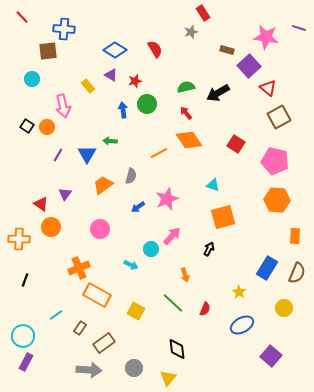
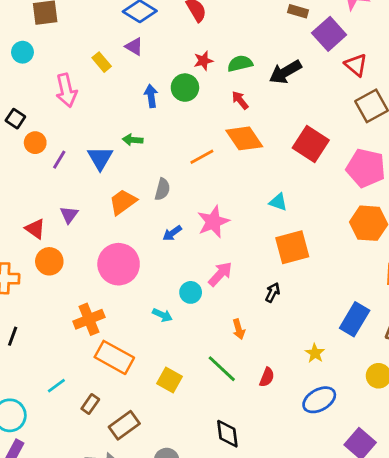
red star: (135, 81) -> (203, 61), moved
orange circle: (47, 127) -> (35, 143), moved
red square: (236, 144) -> (311, 144), size x1.4
pink circle: (100, 229) -> (119, 264), size x1.5

